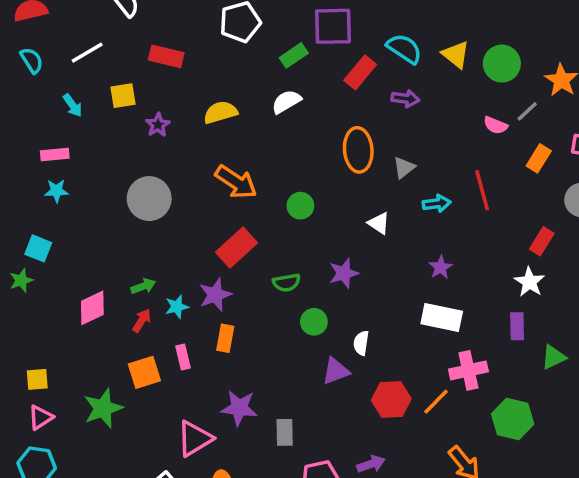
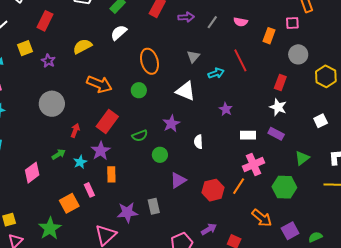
red rectangle: (166, 56) -> (45, 21), turned -66
gray line: (527, 111) -> (212, 22), moved
orange ellipse: (358, 150) -> (149, 61), moved
white triangle: (379, 223) -> (185, 91), size x1.5
white rectangle: (442, 317) -> (248, 135), moved, size x0.7
red arrow: (142, 321) -> (75, 130), moved
purple rectangle: (517, 326) -> (276, 134), turned -49
white semicircle: (361, 343) -> (198, 142), moved
green triangle: (553, 357) -> (302, 158), moved
gray rectangle: (285, 432) -> (154, 206), moved

